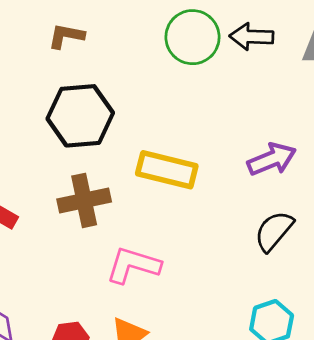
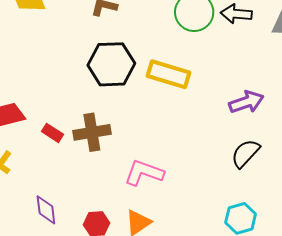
yellow rectangle: (167, 170) -> (168, 74), moved
brown cross: (84, 200) -> (92, 132), moved

